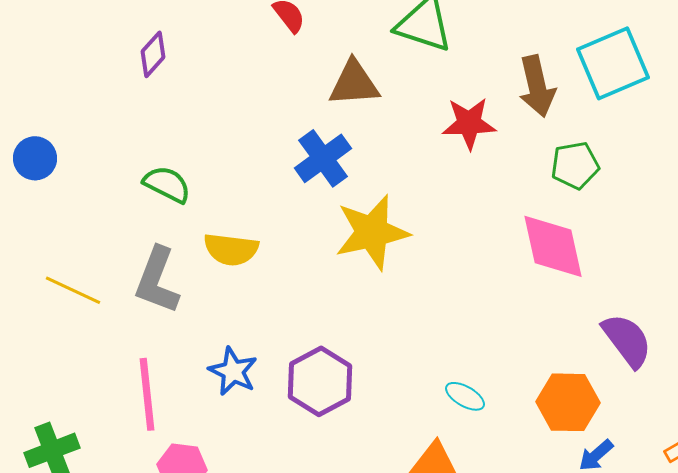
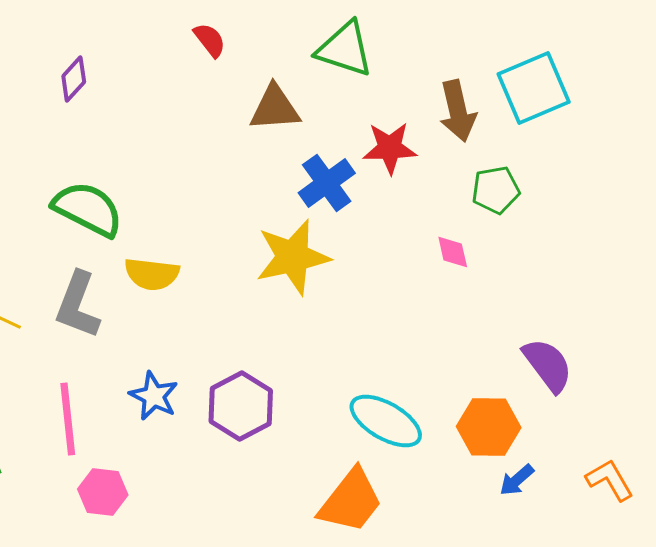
blue cross: (323, 158) -> (327, 183), moved
green semicircle: (167, 184) -> (88, 209), size x1.5
pink diamond: (553, 246) -> (453, 252), moved, size x0.5
cyan ellipse: (465, 396) -> (386, 421), size x1.8

